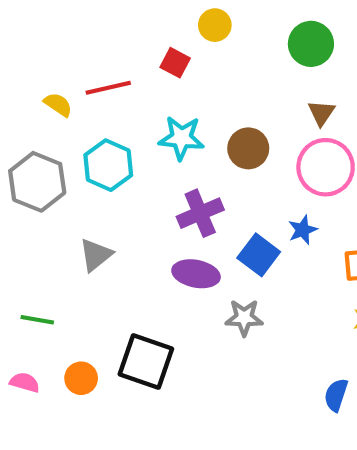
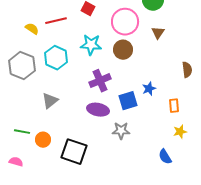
pink circle: (326, 167) -> (125, 22), moved
blue square: (259, 255) -> (128, 101), turned 36
orange circle: (81, 378) -> (43, 140), moved
blue semicircle: (336, 395) -> (165, 157), moved, turned -49

